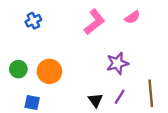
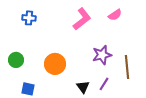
blue cross: (33, 21) -> (29, 18), turned 32
orange circle: (49, 71) -> (55, 64), moved
brown line: (151, 93) -> (127, 67), moved

